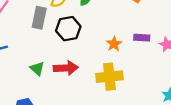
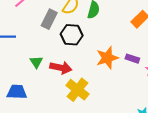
orange star: (114, 44) -> (107, 58), size x1.6
yellow cross: (109, 77) -> (77, 90), moved, turned 30

